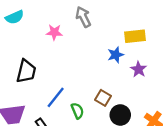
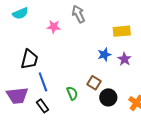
blue star: (116, 55) -> (104, 55), moved
blue line: (56, 97) -> (43, 82), moved, turned -60

